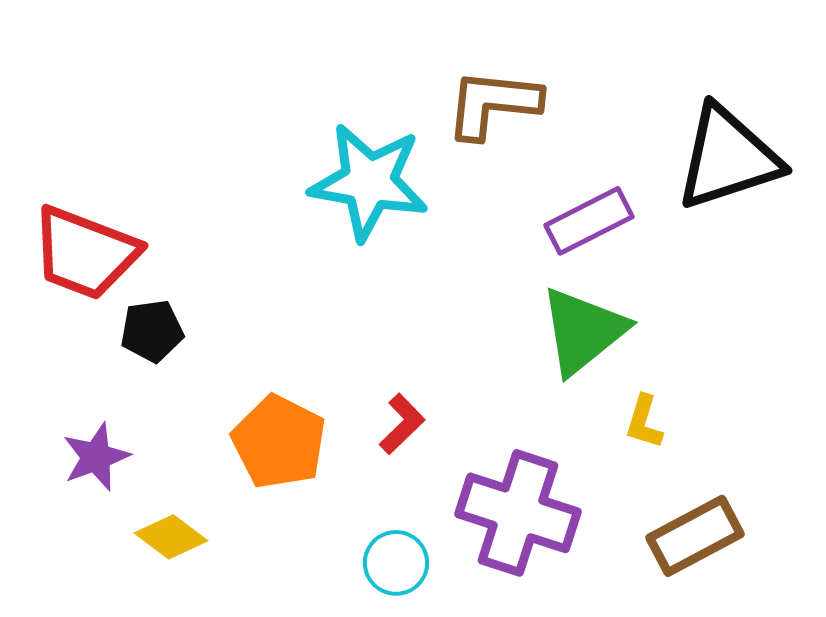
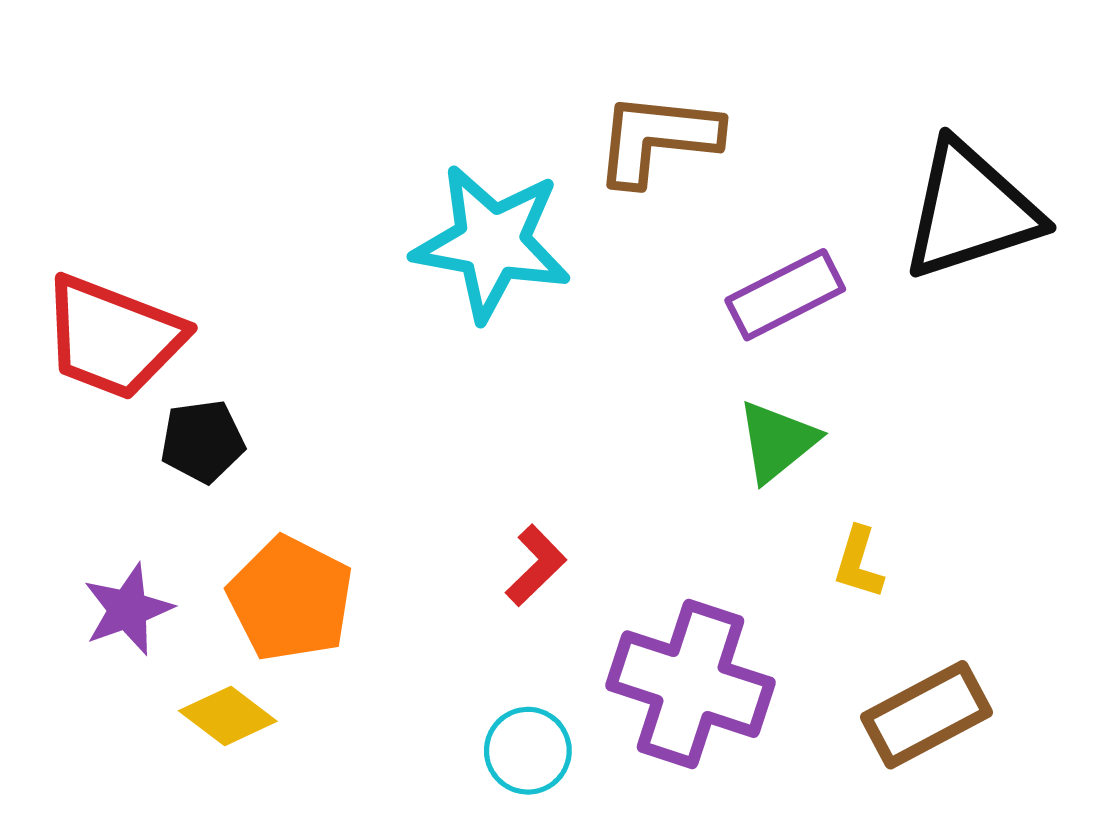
green triangle: (583, 331) -> (777, 441), size x0.7
orange pentagon: (279, 442) -> (290, 599), moved

